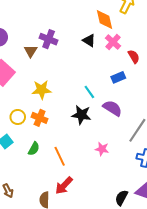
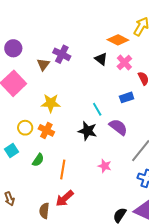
orange diamond: (105, 20) -> (118, 40), turned -55
orange line: (60, 156) -> (63, 169), turned 30

